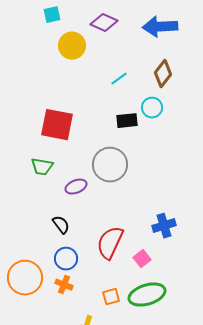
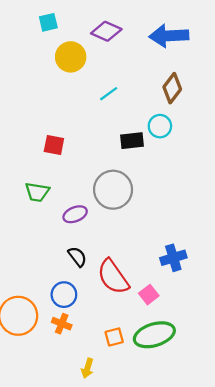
cyan line: (119, 79) -> (109, 94), moved
red square: (57, 125) -> (54, 145), size x0.6
black semicircle: (61, 225) -> (77, 257), moved
red semicircle: (110, 243) -> (113, 277), turned -60

